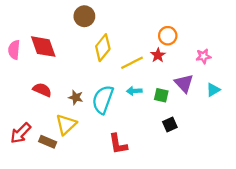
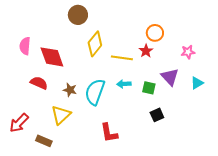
red diamond: (43, 47) -> (52, 57), moved
pink semicircle: (14, 50) -> (25, 46), moved
yellow line: (132, 63) -> (122, 58), turned 35
brown rectangle: (48, 142) -> (44, 141), moved

